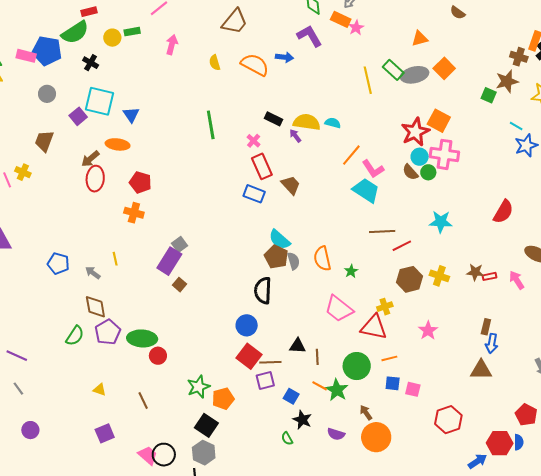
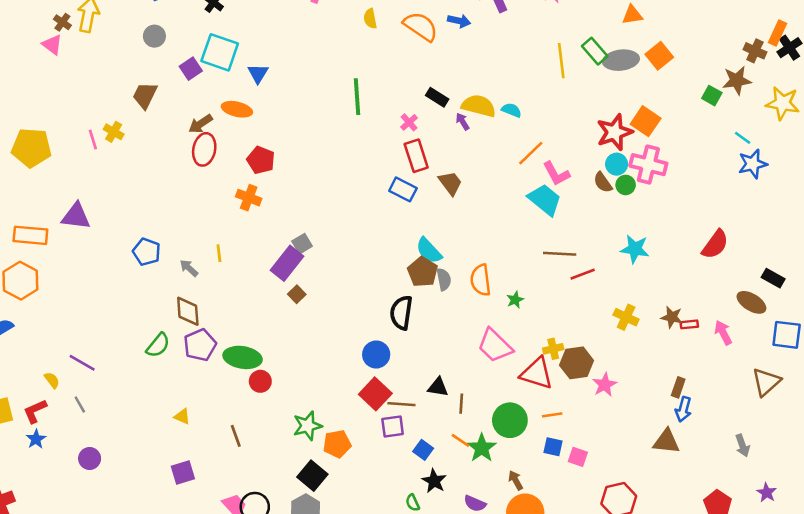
brown hexagon: (410, 279) -> (577, 363), moved

